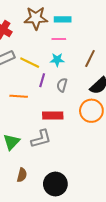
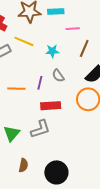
pink line: (59, 39) -> (73, 29), moved
yellow line: (30, 63) -> (24, 41), moved
purple line: (42, 80) -> (40, 83), moved
gray semicircle: (62, 85) -> (58, 76), turned -48

